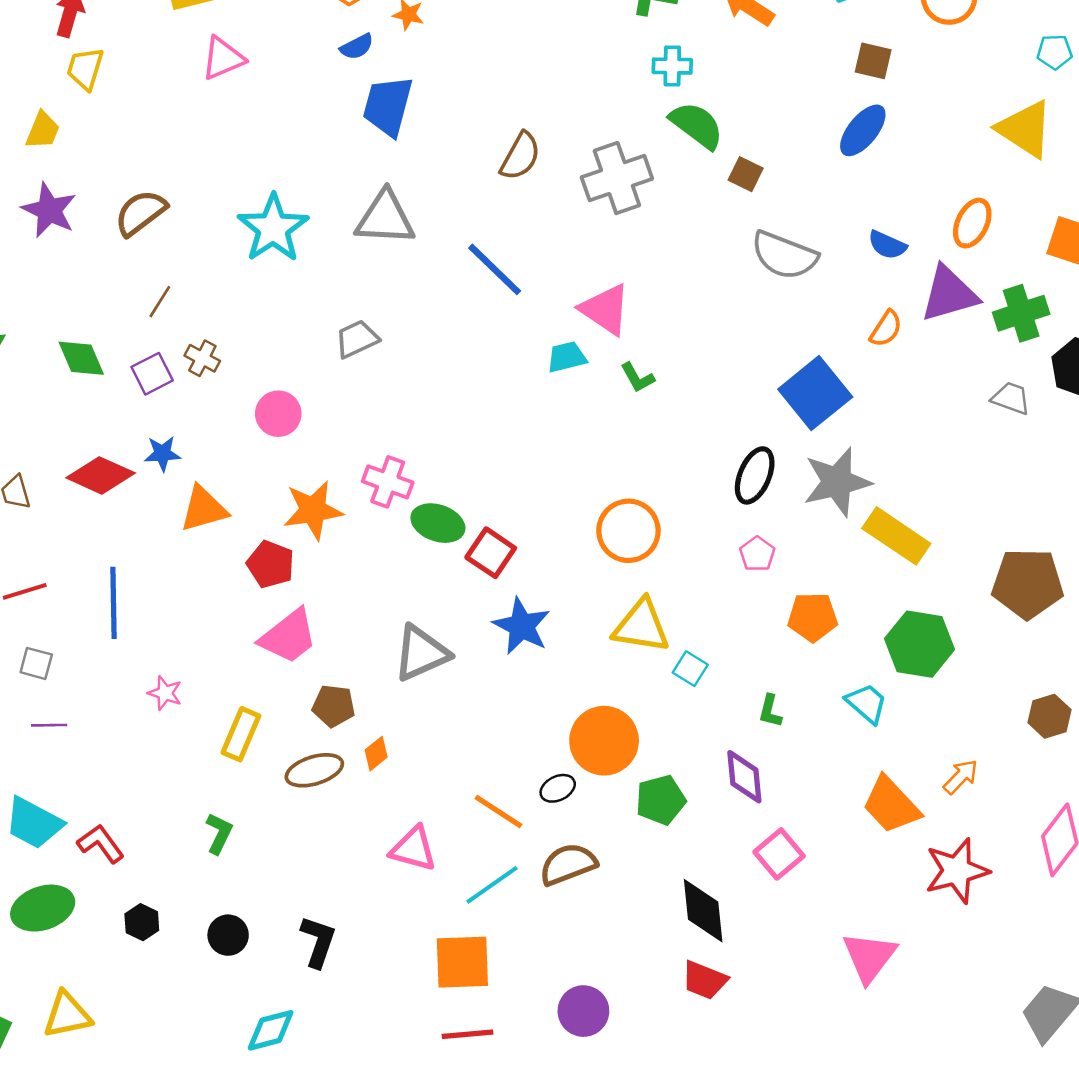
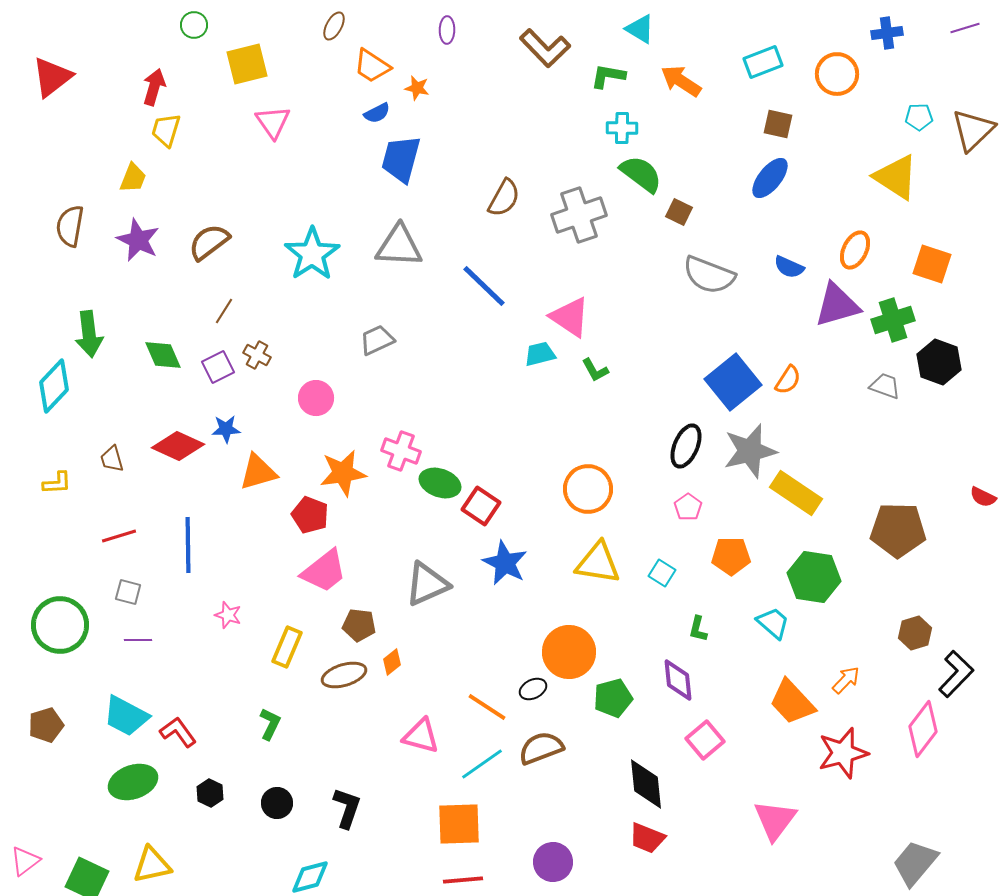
pink triangle: (223, 58) -> (273, 122), turned -42
orange semicircle: (886, 329) -> (788, 380), moved
cyan square: (690, 669) -> (662, 573), moved

